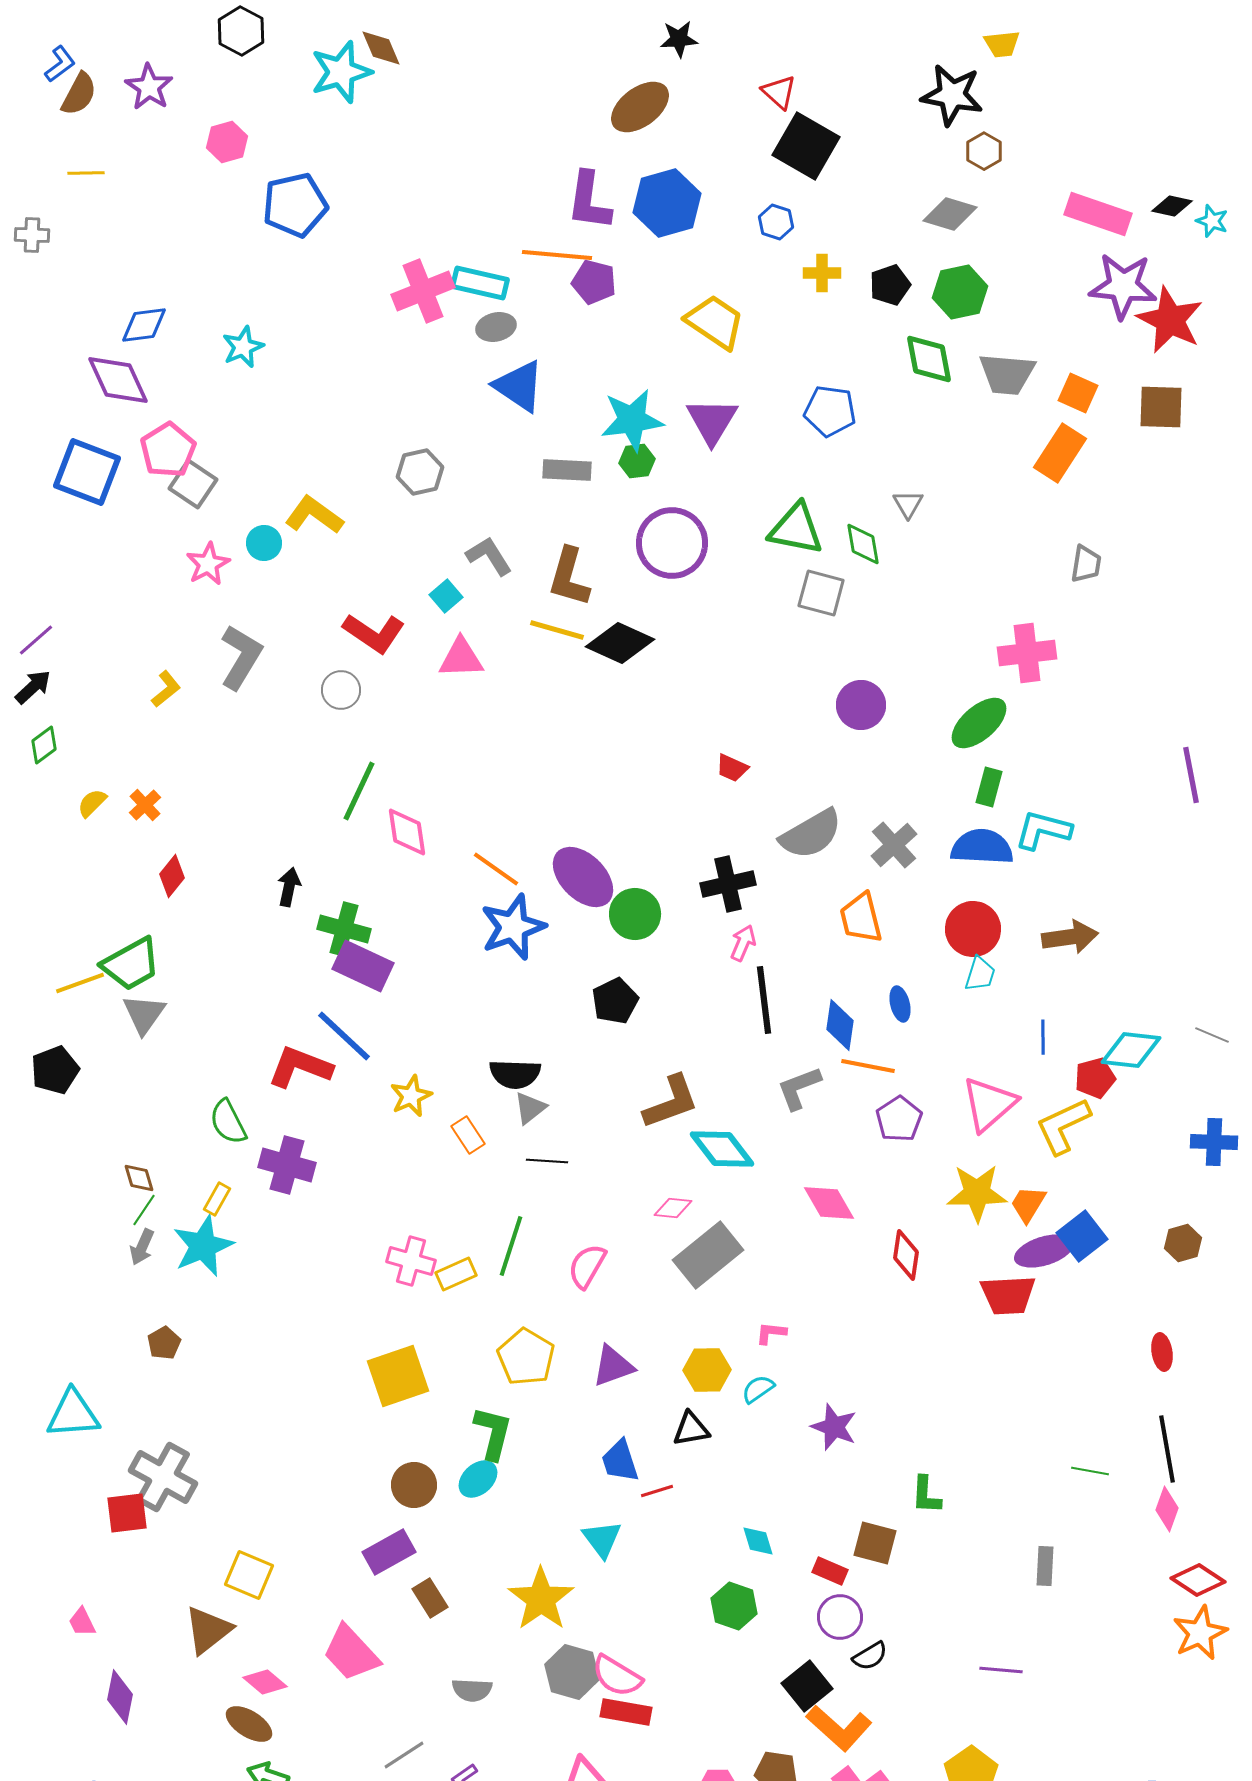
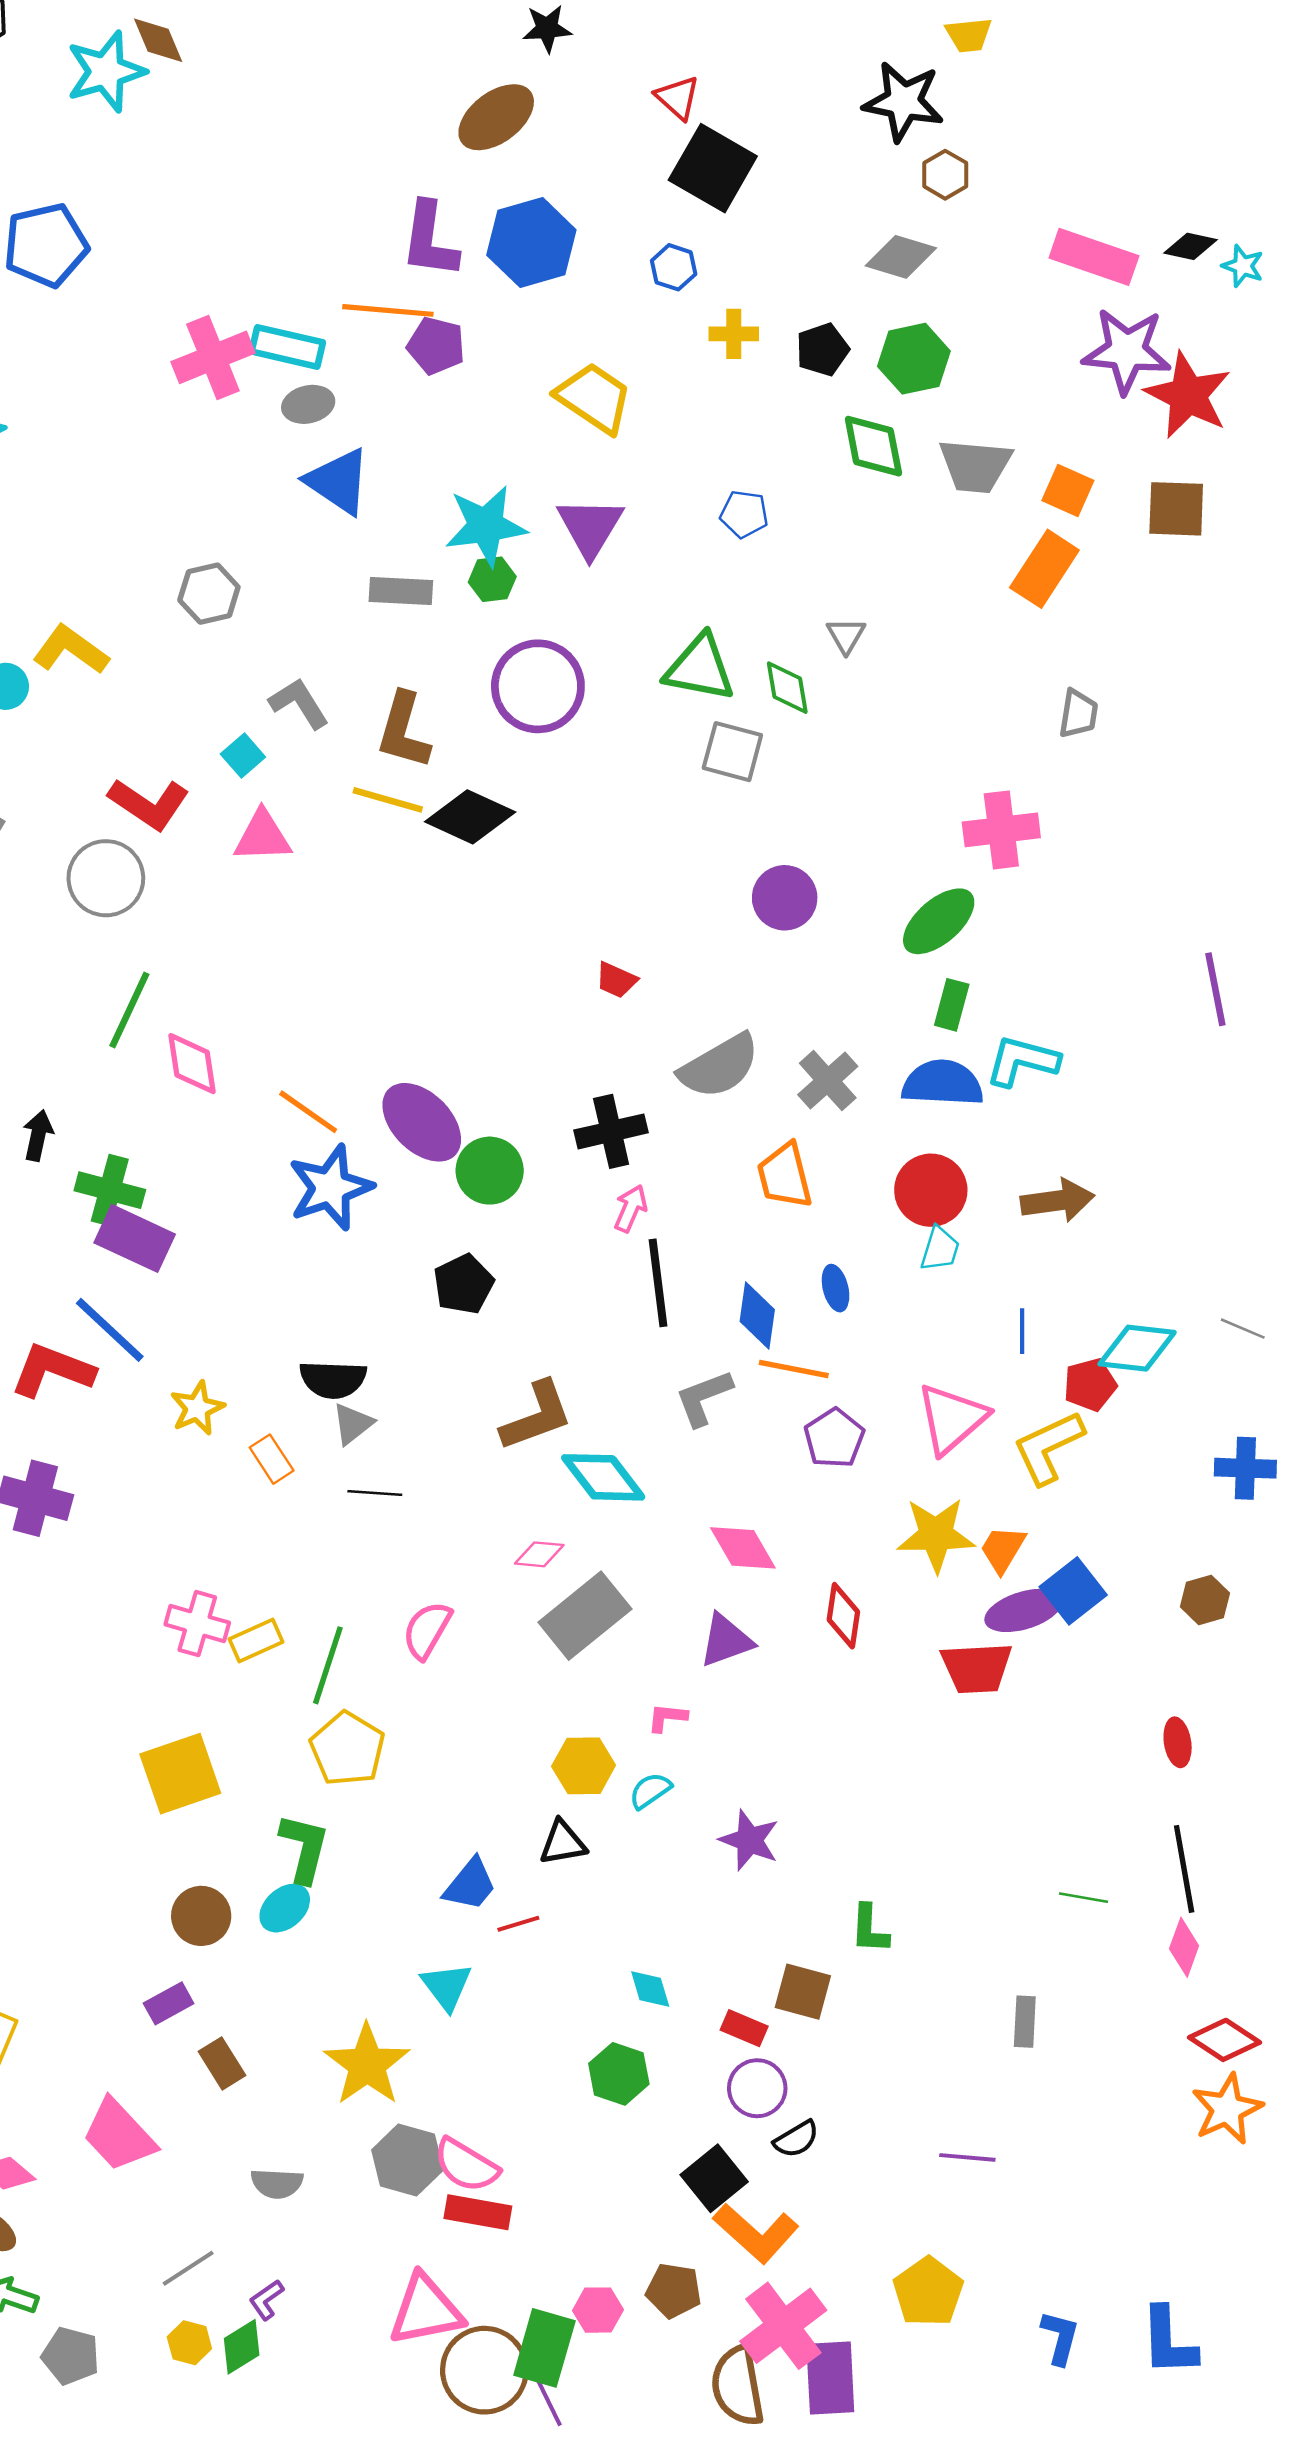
blue pentagon: (830, 411) -> (744, 514), size x0.7
gray circle: (341, 690) -> (106, 878), size x1.5
green line: (511, 1246) -> (328, 1665), moved
purple triangle: (613, 1366) -> (726, 1641), moved
blue trapezoid: (620, 1461) -> (470, 1885), turned -123
purple rectangle: (389, 1552) -> (169, 2003), size x0.7

